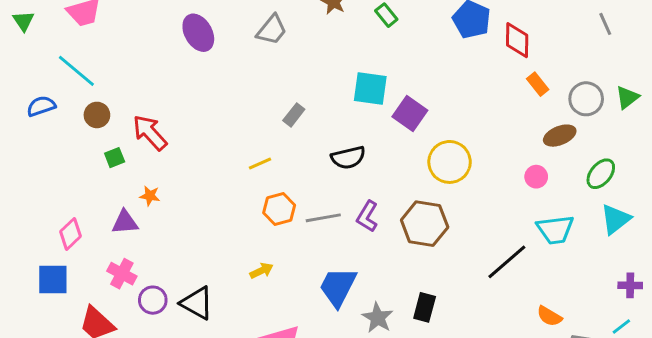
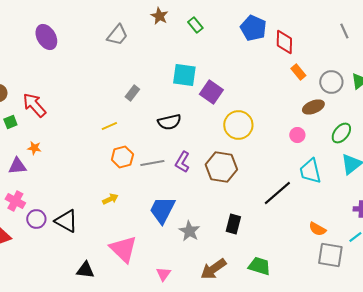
purple ellipse: (198, 33) -> (46, 37), moved
cyan trapezoid: (555, 230) -> (310, 171), turned 84
black rectangle: (425, 307) -> (233, 224), moved
orange semicircle: (549, 316) -> (317, 229), moved

